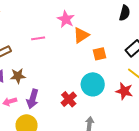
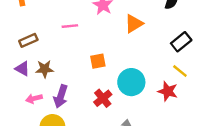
orange triangle: (81, 35) -> (134, 24), moved
orange square: (99, 54) -> (98, 61), moved

